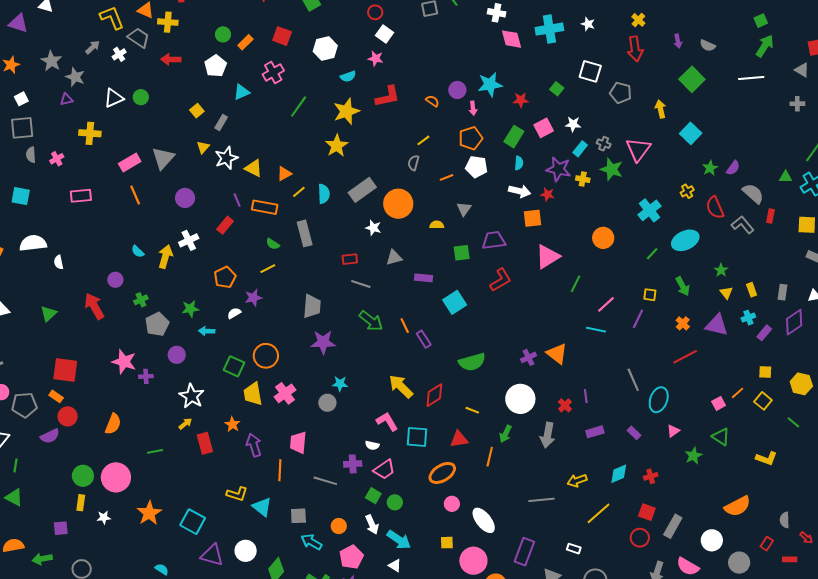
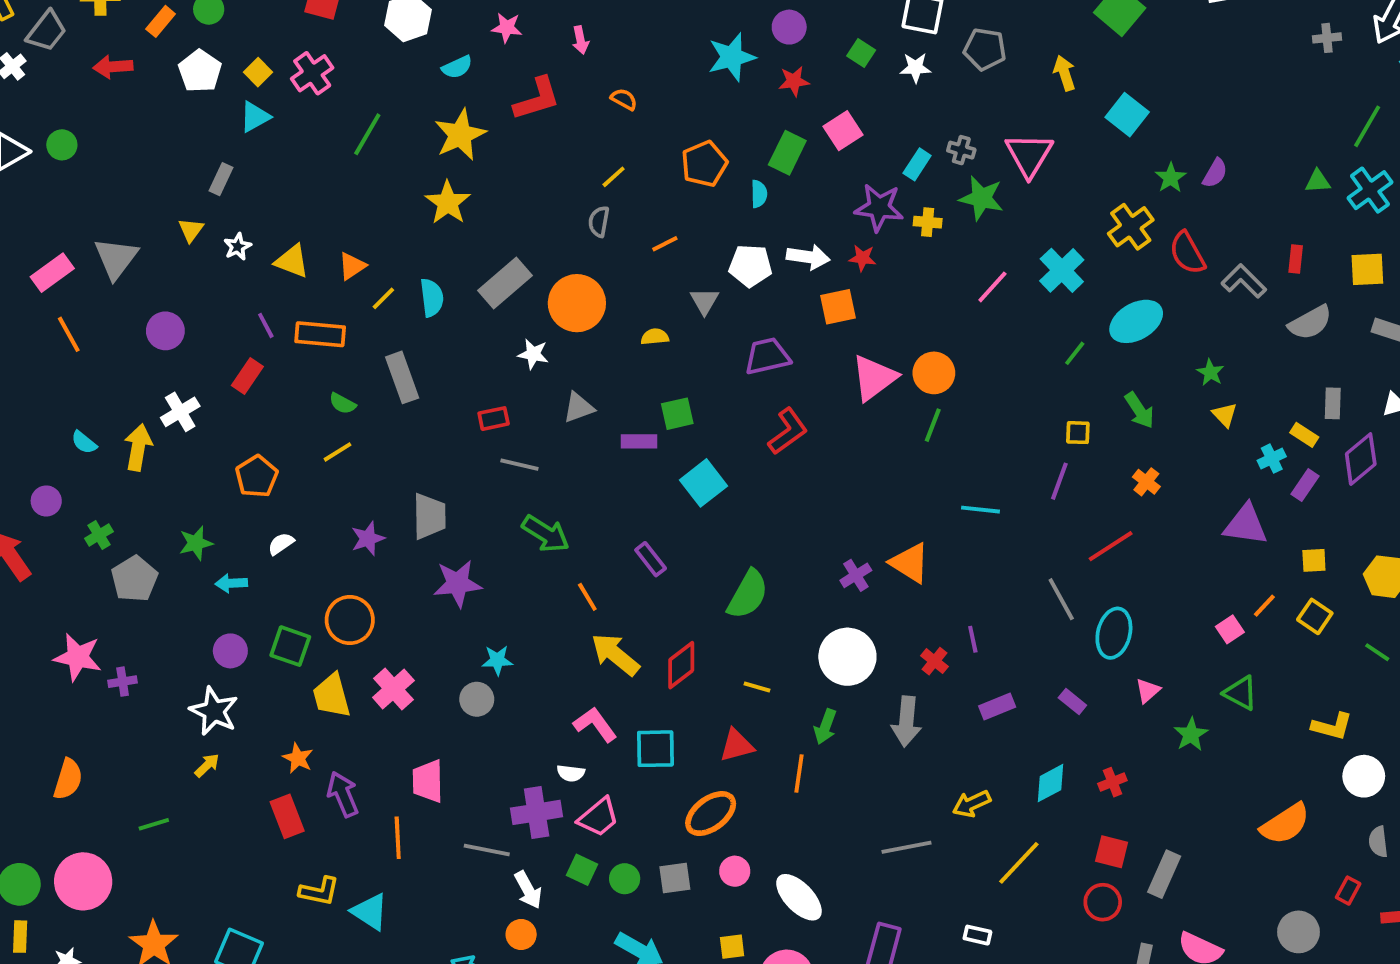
gray trapezoid: (138, 38) -> (47, 31), turned 100
orange rectangle: (245, 42) -> (161, 21), moved
purple circle: (457, 90) -> (789, 27), moved
pink arrow: (473, 108) -> (580, 40), moved
yellow square: (197, 111) -> (258, 72), moved
white star: (573, 124) -> (916, 68), moved
white star: (226, 158) -> (238, 247), size x0.6
cyan semicircle: (519, 163) -> (759, 194), moved
white pentagon: (476, 167) -> (750, 266), moved
yellow cross: (687, 191) -> (1131, 227), size x1.6
gray semicircle: (753, 194) -> (1310, 323), moved, turned 115
orange circle: (603, 238) -> (934, 373), moved
green square: (462, 253) -> (677, 414), moved
yellow rectangle: (752, 290) -> (1304, 435), moved, turned -32
purple star: (253, 298) -> (368, 538), moved
pink line: (606, 304) -> (992, 287), moved
purple triangle: (717, 325) -> (1246, 525), moved
orange line: (405, 326) -> (587, 597), moved
purple circle: (177, 355) -> (230, 651), moved
red line: (685, 357) -> (1111, 546), moved
green semicircle: (472, 362) -> (748, 594), turned -40
red rectangle: (205, 443) -> (287, 816), moved
purple cross: (353, 464) -> (537, 812), size x1.4
gray square: (298, 516) -> (675, 878), moved
white arrow: (372, 525) -> (528, 890), moved
white circle: (712, 540) -> (1364, 776), moved

